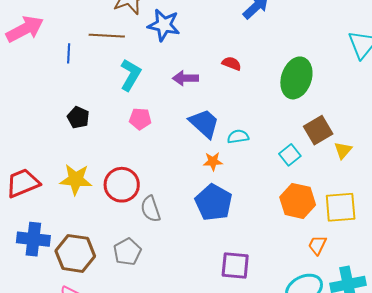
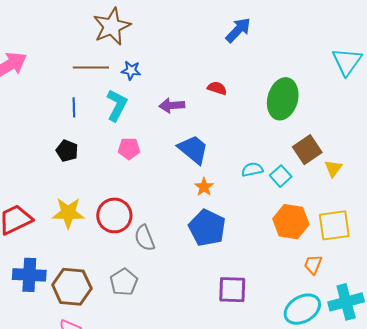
blue star: (164, 25) -> (131, 70), moved, size x0.6
blue line: (69, 53) -> (74, 107), moved
cyan semicircle: (238, 137) -> (252, 169), moved
orange star: (213, 161) -> (204, 187), turned -30

